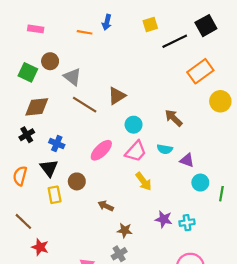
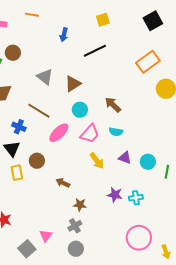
blue arrow: (107, 22) -> (64, 35), moved
orange line: (85, 32) -> (32, 15), moved
black line: (175, 41) -> (95, 51), moved
gray triangle: (72, 77) -> (45, 77), moved
brown line: (85, 105) -> (39, 111), moved
brown arrow: (174, 118) -> (113, 105), moved
cyan circle: (134, 125) -> (80, 110), moved
purple triangle: (187, 160) -> (125, 158), moved

